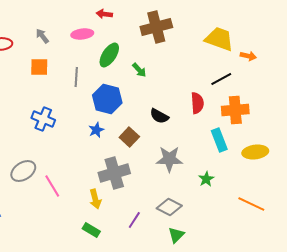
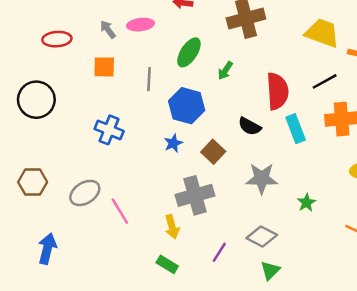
pink ellipse: (82, 34) -> (141, 25), moved
green arrow: (139, 70) -> (225, 71), turned 77
red semicircle: (197, 103) -> (277, 91), moved, size x1.4
cyan rectangle: (219, 140) -> (296, 129), moved

